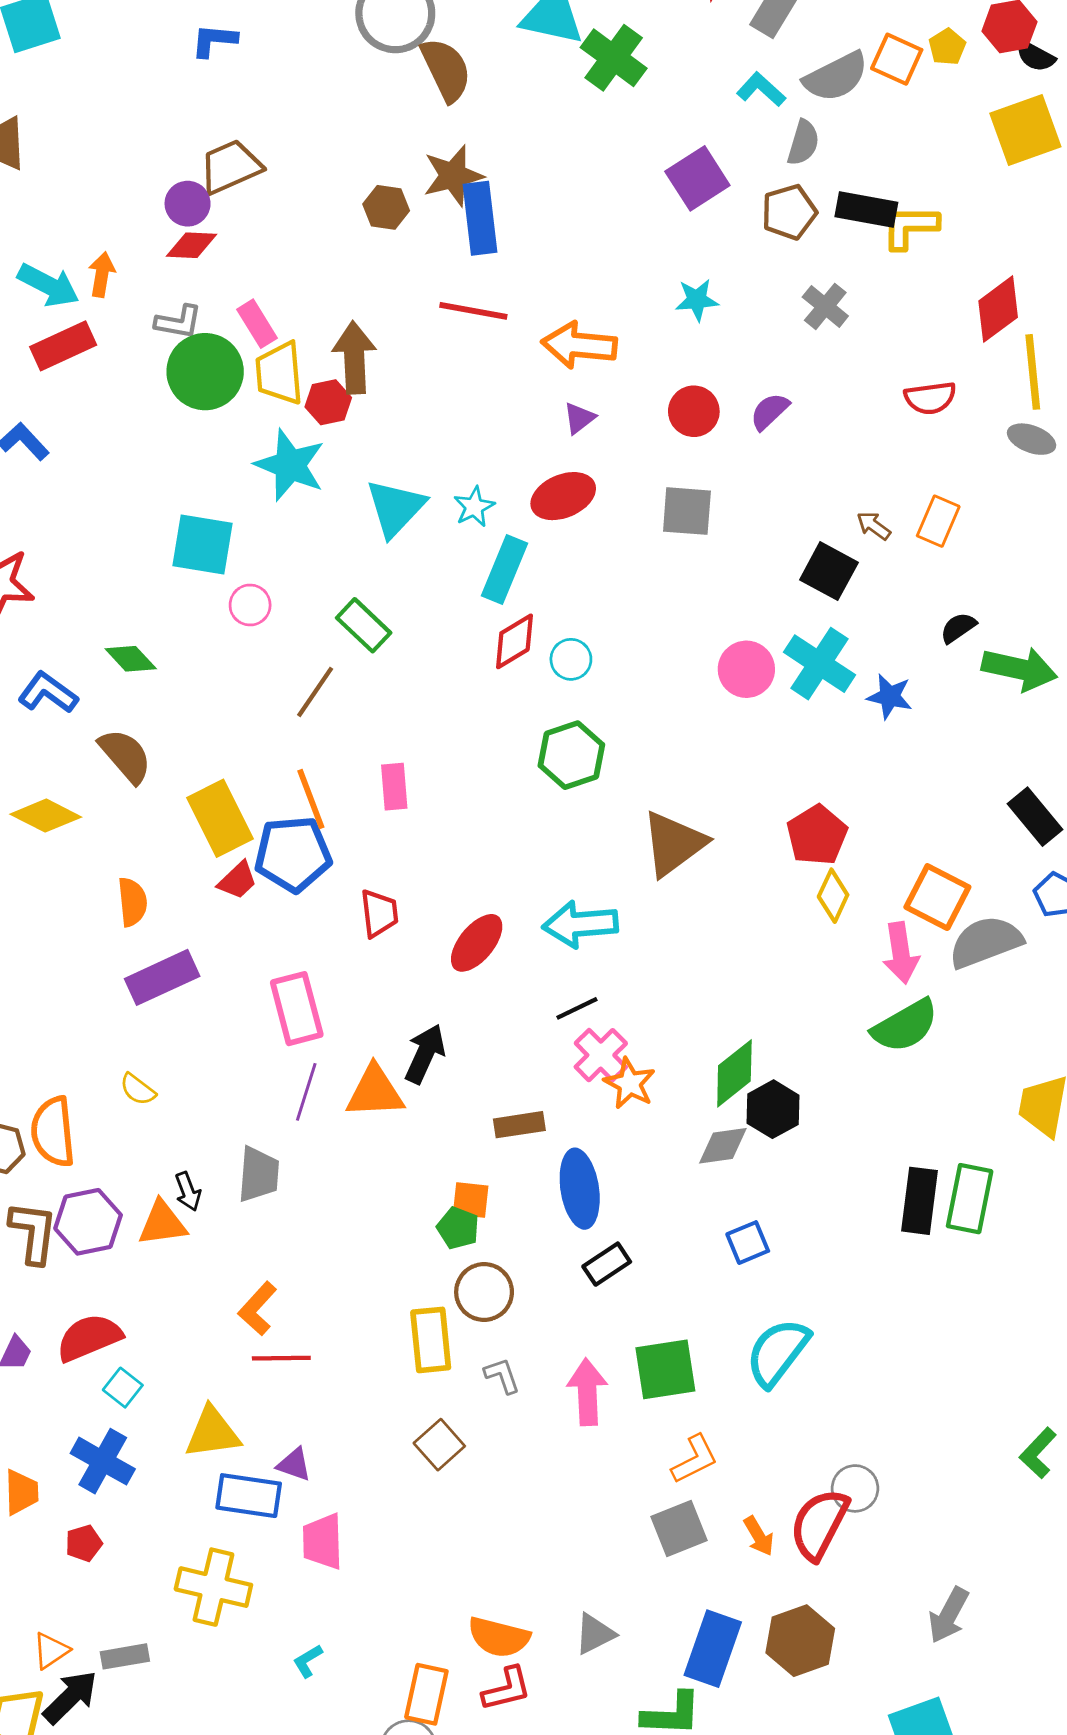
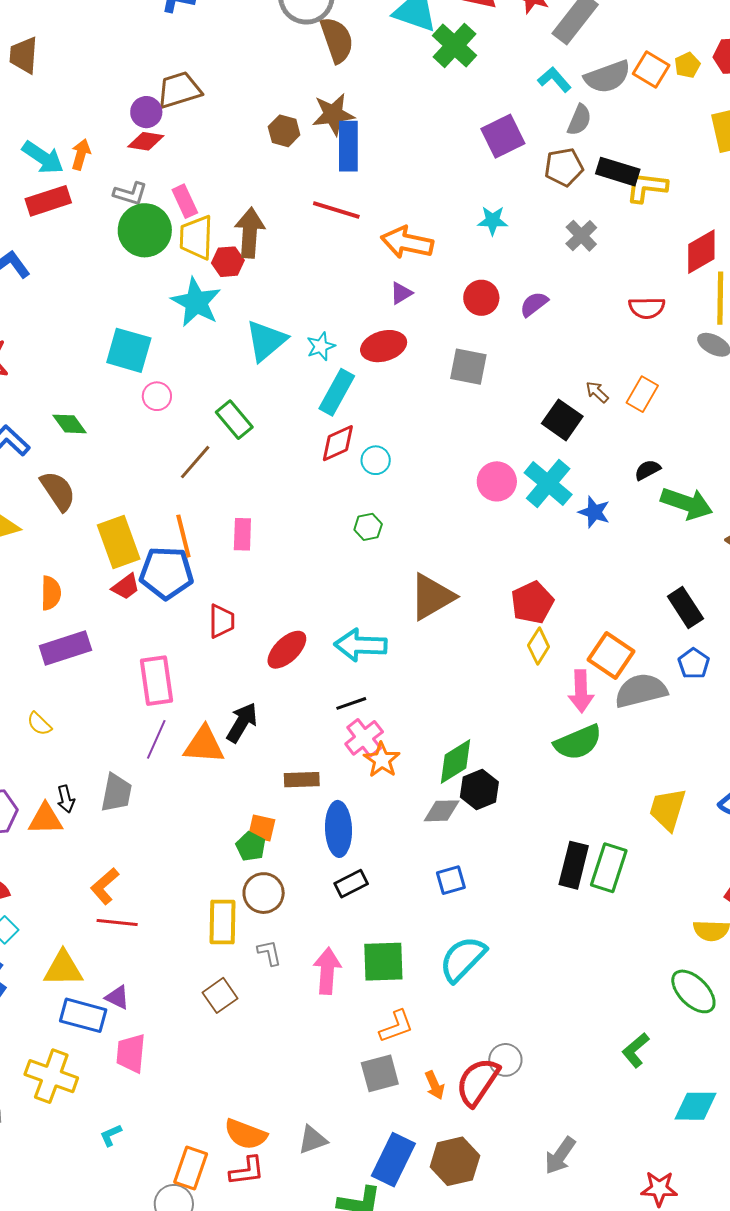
green hexagon: (571, 755) -> (368, 527), size x0.6

